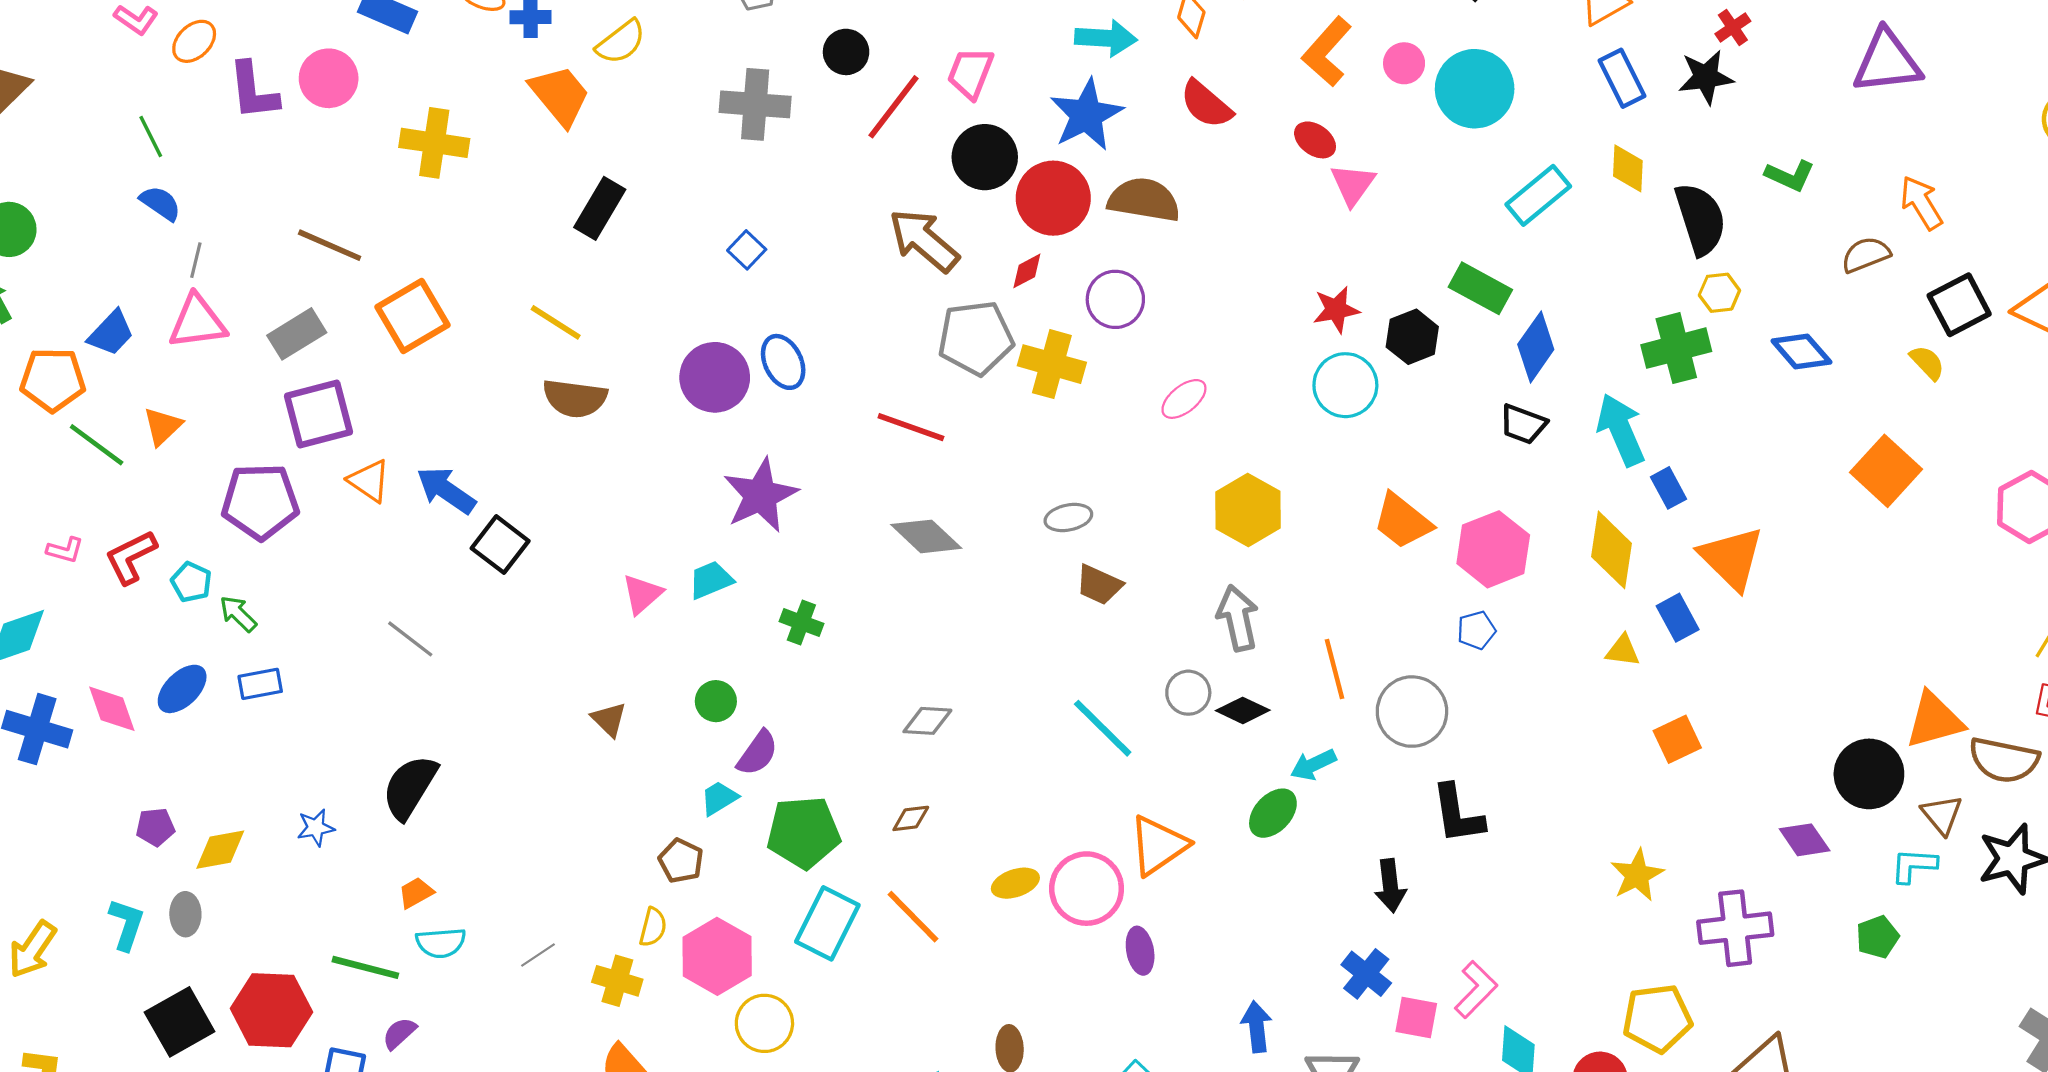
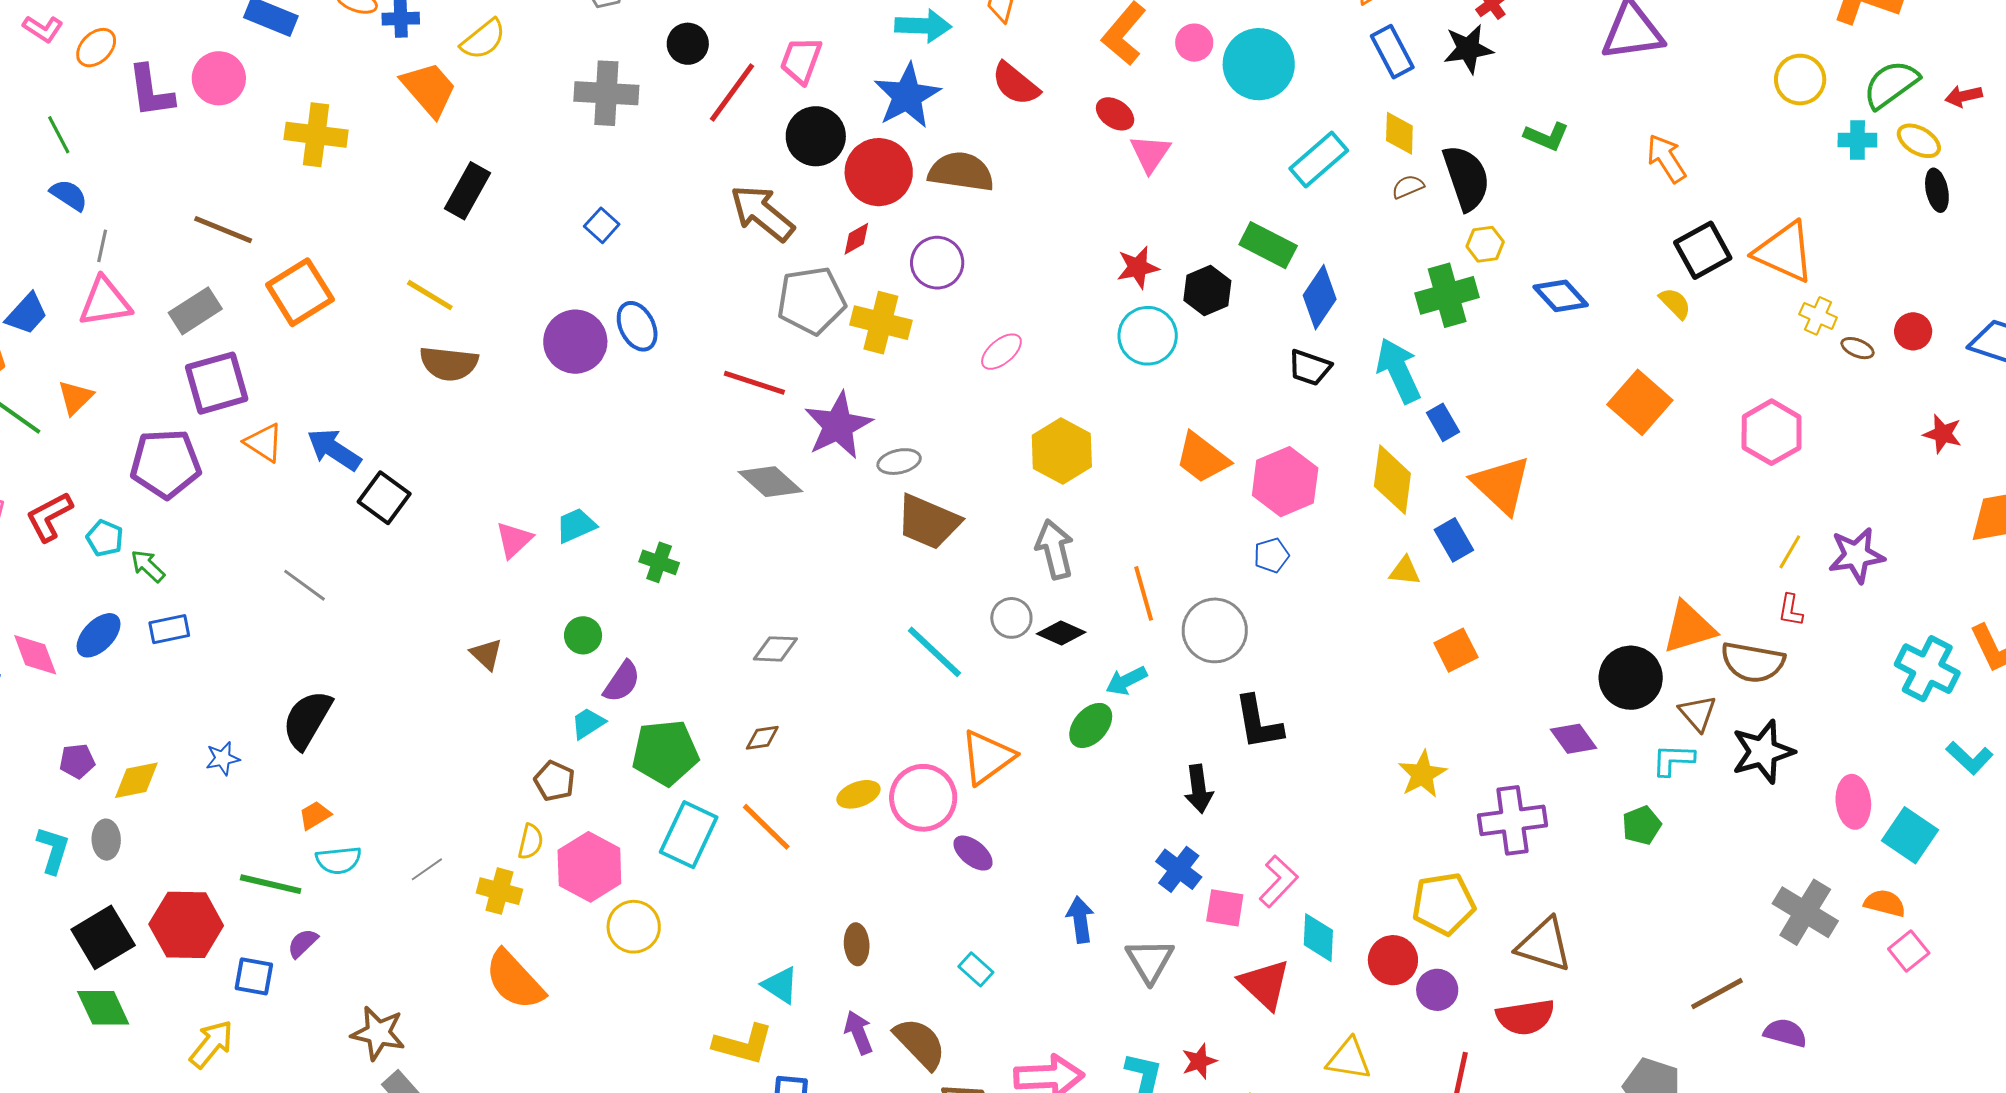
brown semicircle: (1866, 255) -> (1408, 187), moved, size x0.7
purple star: (760, 495) -> (838, 425), moved
brown trapezoid: (1099, 585) -> (928, 522), size x1.5
purple ellipse: (1140, 951) -> (973, 853), turned -39

